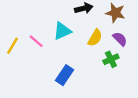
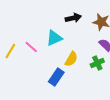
yellow semicircle: (95, 38) -> (71, 59), moved

